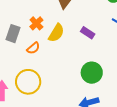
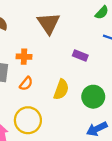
orange cross: (36, 23) -> (24, 57), turned -32
yellow semicircle: (56, 33) -> (61, 89), moved

